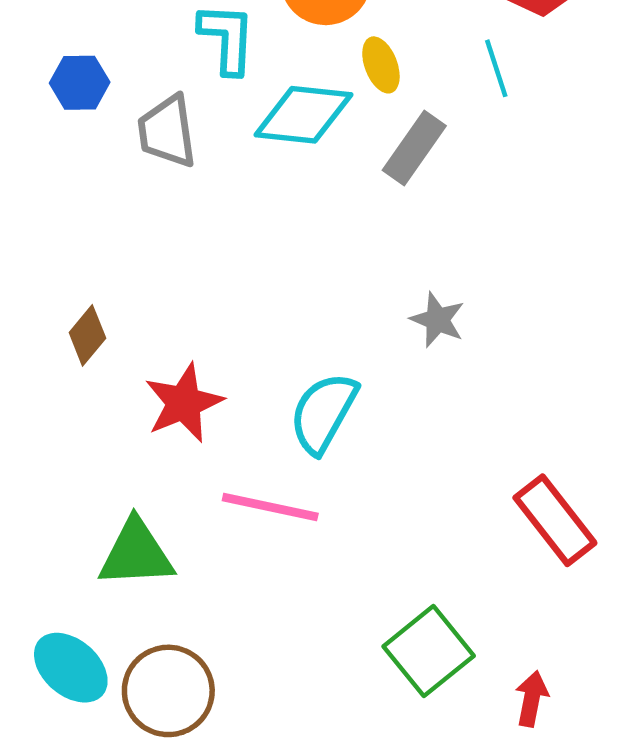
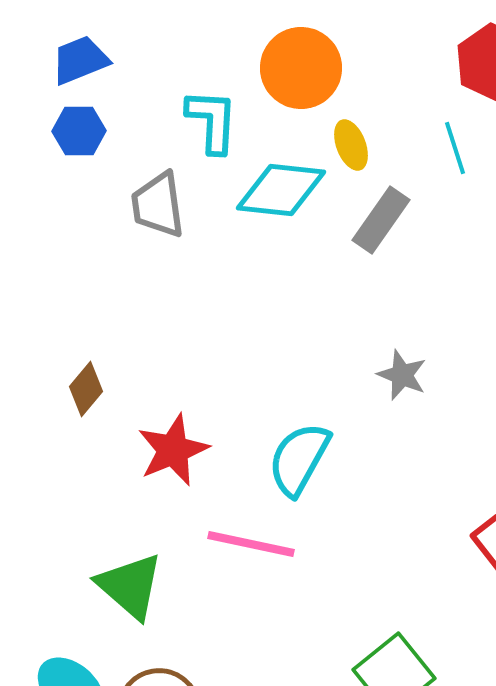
blue hexagon: (80, 83) -> (79, 131), moved
green triangle: (136, 554) -> (130, 586), turned 44

